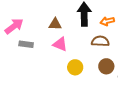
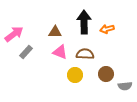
brown semicircle: (100, 41) -> (85, 54), moved
gray rectangle: (26, 44) -> (26, 52), turned -56

